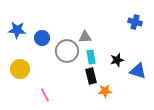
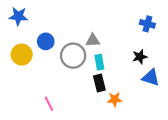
blue star: (17, 30) -> (18, 16), moved
black star: (117, 60) -> (140, 57), moved
yellow circle: (20, 69) -> (22, 55), moved

